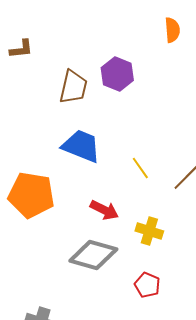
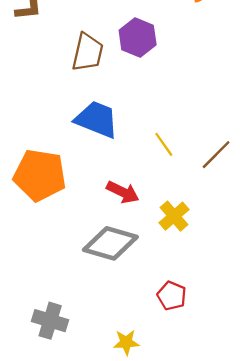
yellow cross: (149, 231) -> (174, 216), turned 32
red pentagon: (147, 285) -> (172, 296), moved

